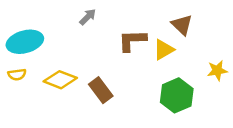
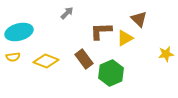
brown rectangle: (101, 90) -> (84, 59), moved
green hexagon: (177, 95) -> (111, 73), moved

